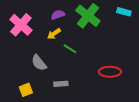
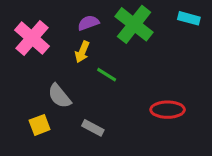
yellow arrow: (54, 34) -> (82, 52), turned -32
gray rectangle: (61, 84) -> (93, 128), turned 32
yellow square: (26, 90) -> (40, 125), moved

